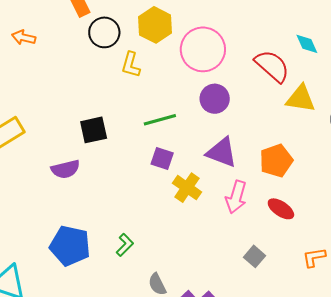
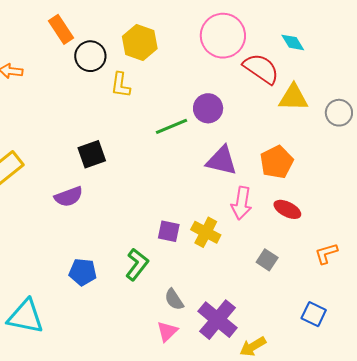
pink circle: (203, 49) -> (223, 36), moved
green line: (160, 120) -> (172, 126), moved
purple square: (162, 159) -> (169, 231), moved
yellow cross: (187, 188) -> (206, 232), moved
green L-shape: (125, 245) -> (137, 264), size x1.4
blue pentagon: (70, 246) -> (83, 272), size x0.7

